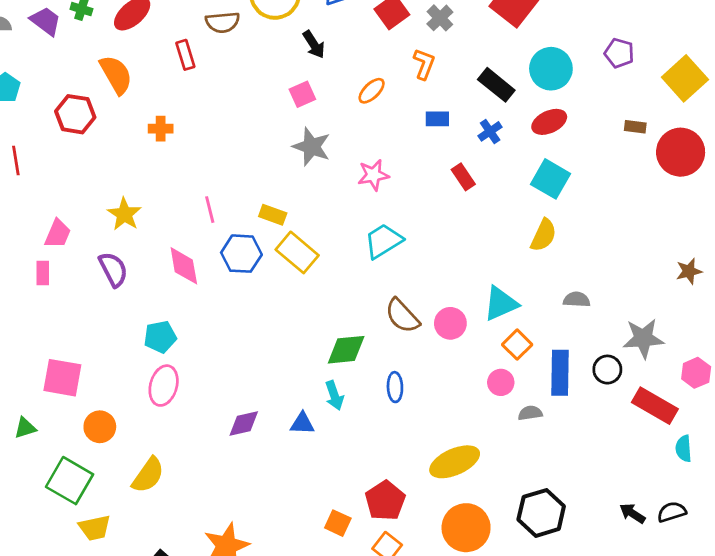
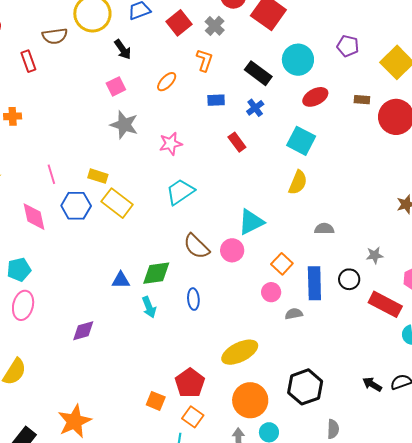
red ellipse: (549, 122) -> (315, 97), moved
cyan triangle: (501, 303) -> (251, 222), moved
gray star: (643, 338) -> (375, 255), size x0.6
blue triangle: (302, 423) -> (121, 280), moved

